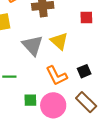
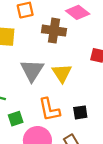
green square: (30, 100) -> (16, 119), moved, turned -32

